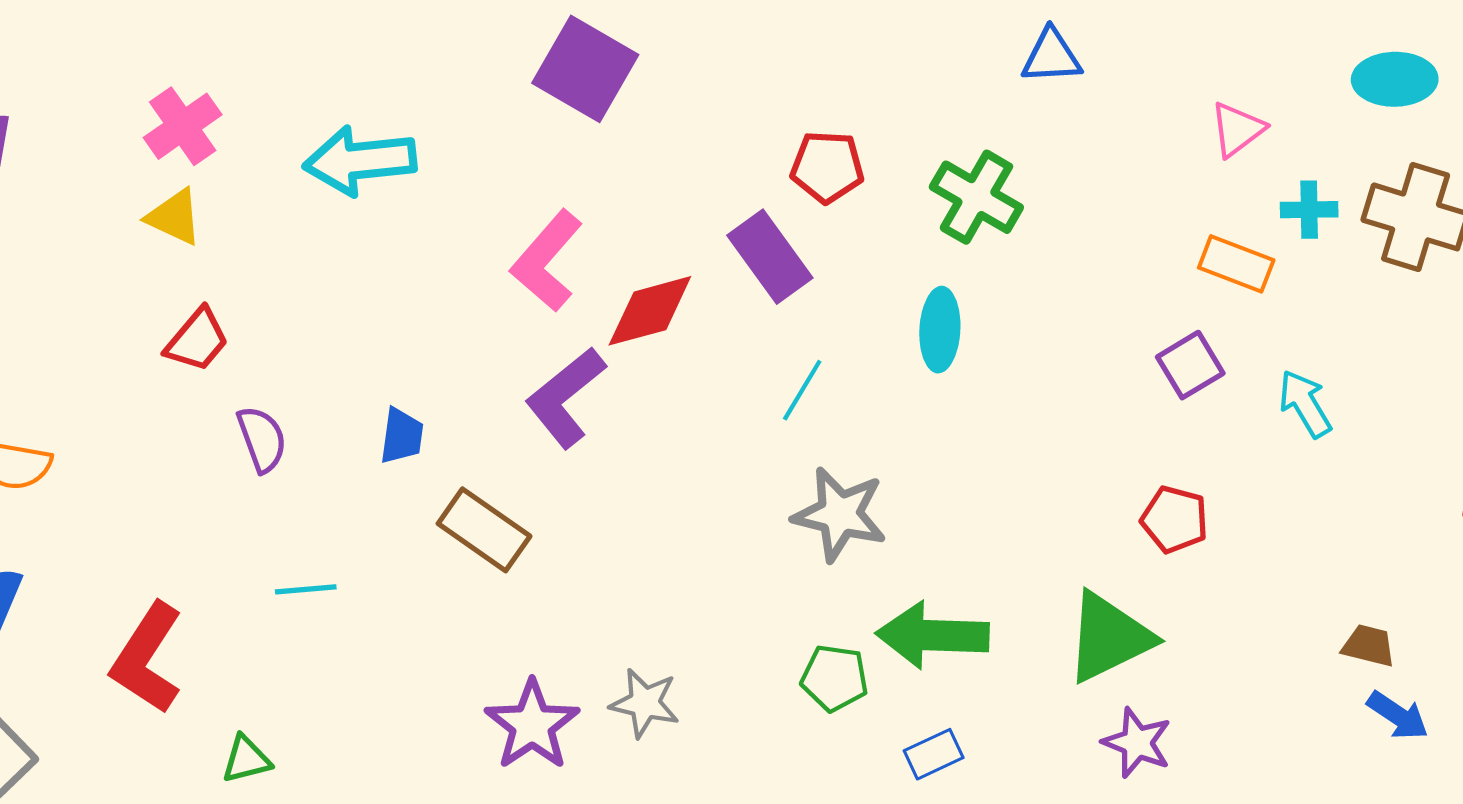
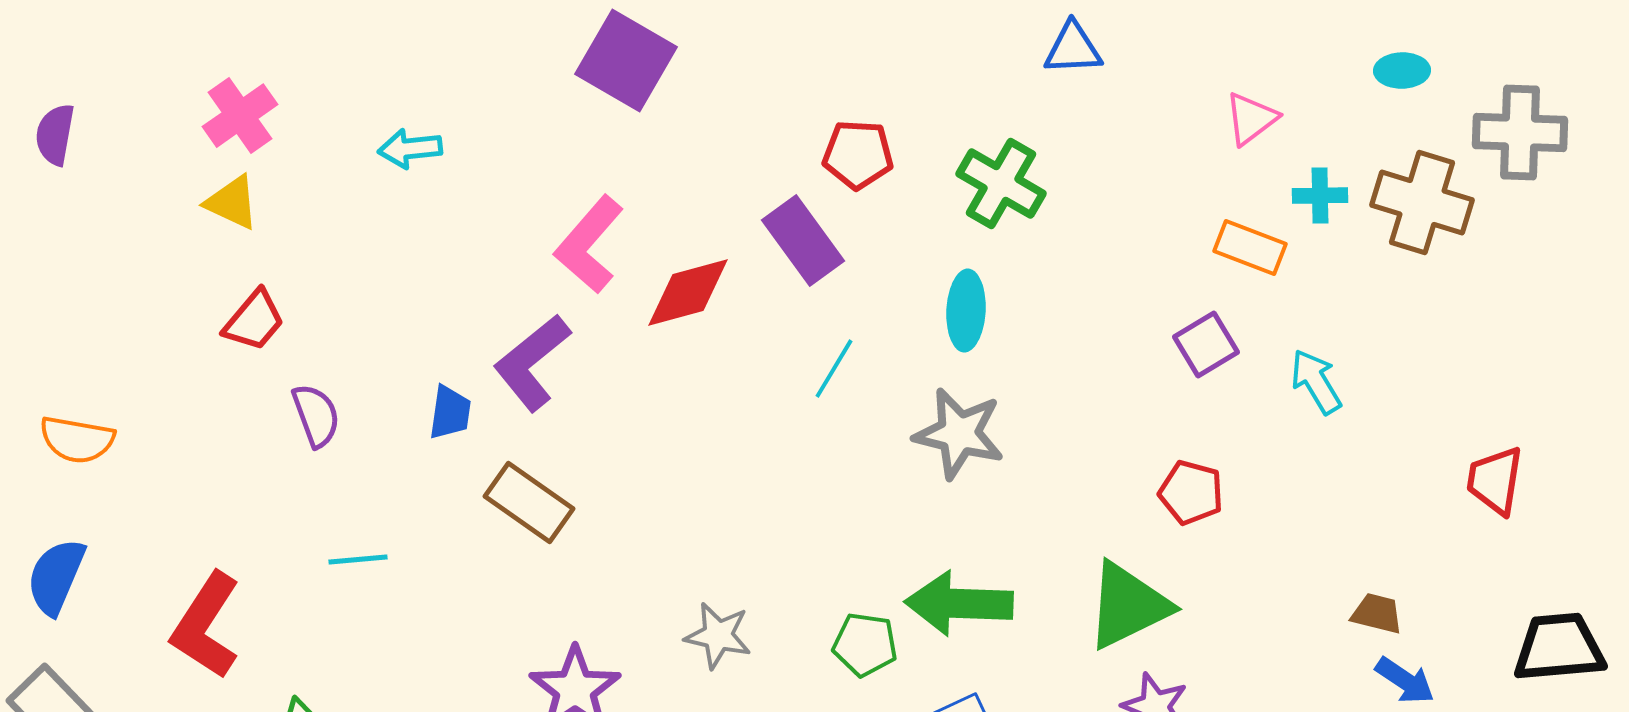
cyan ellipse: (1395, 79) -> (1402, 71), size x0.7
cyan arrow: (360, 161) -> (410, 149), size x0.6
purple L-shape: (565, 397) -> (532, 363), moved
gray star: (840, 514) -> (959, 434), moved
gray star: (645, 703) -> (718, 636), moved

